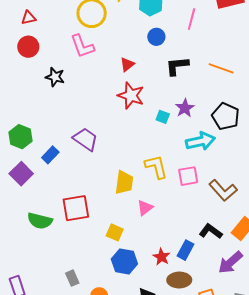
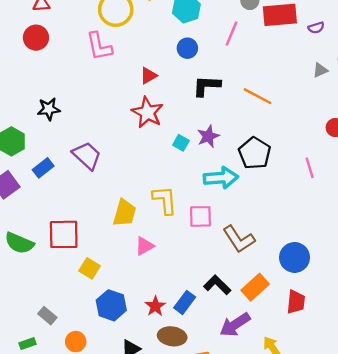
black star: (55, 77) -> (49, 109), moved, turned -30
yellow square: (115, 232) -> (90, 268), moved
gray rectangle: (72, 278) -> (47, 316), turned -35

